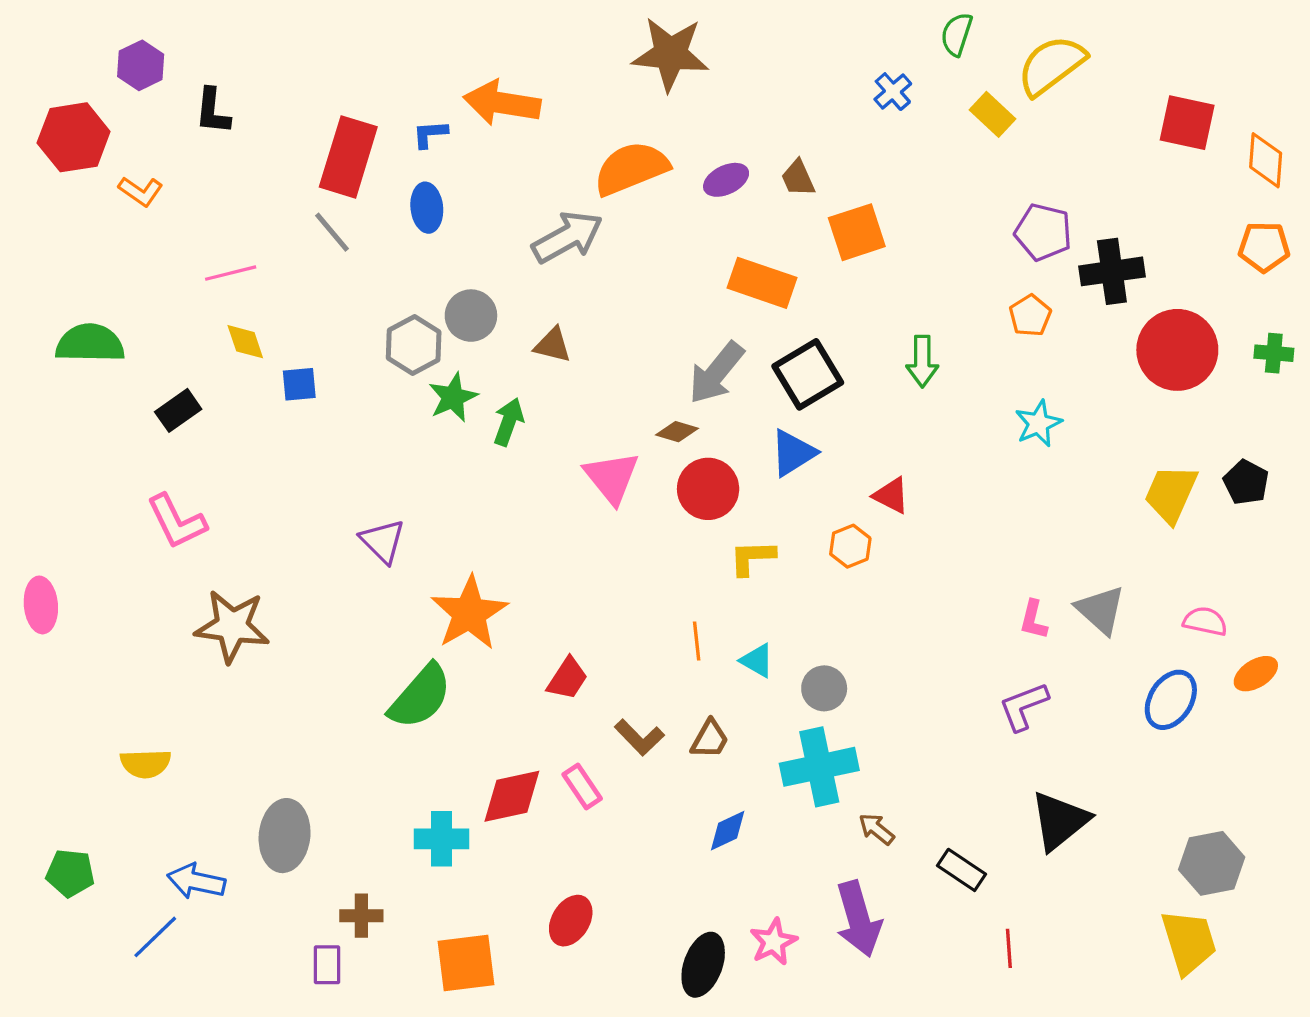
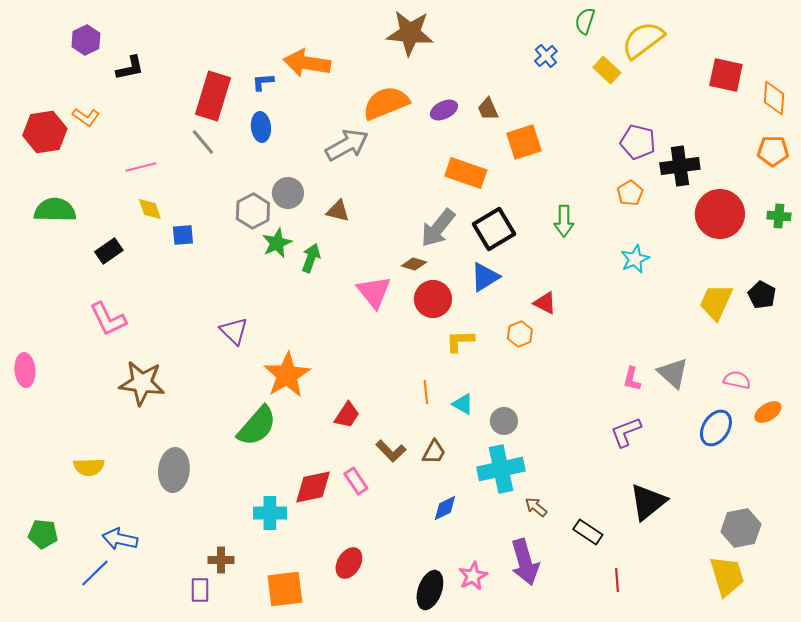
black L-shape: (213, 111) -> (130, 68), turned -108
red hexagon: (74, 137) -> (45, 132), moved
gray ellipse: (285, 836) -> (174, 470), moved

